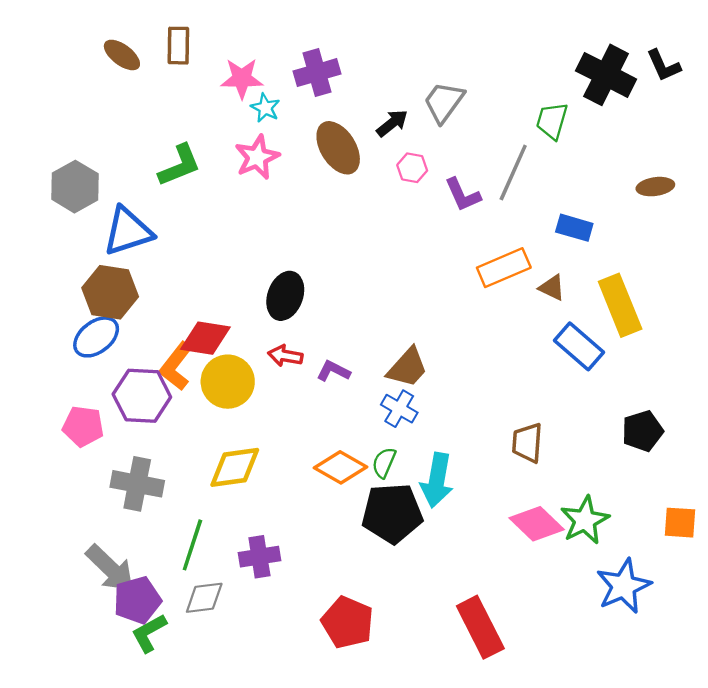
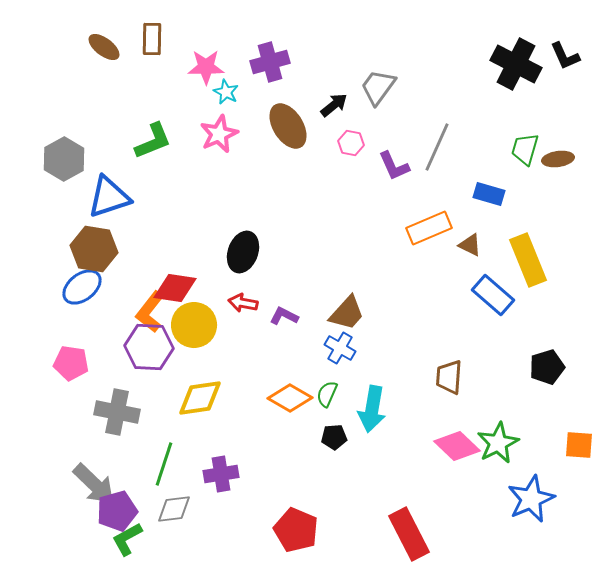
green trapezoid: (552, 121) -> (525, 149), moved
purple hexagon: (142, 396) -> (149, 347), moved
black pentagon: (392, 513) -> (334, 437), size x0.5

